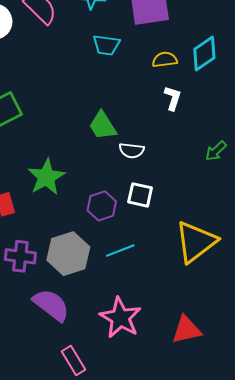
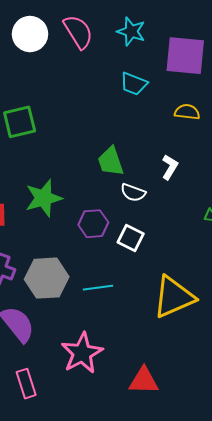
white L-shape: (173, 98) -> (170, 167), moved
purple hexagon: (102, 206) -> (93, 224), moved

